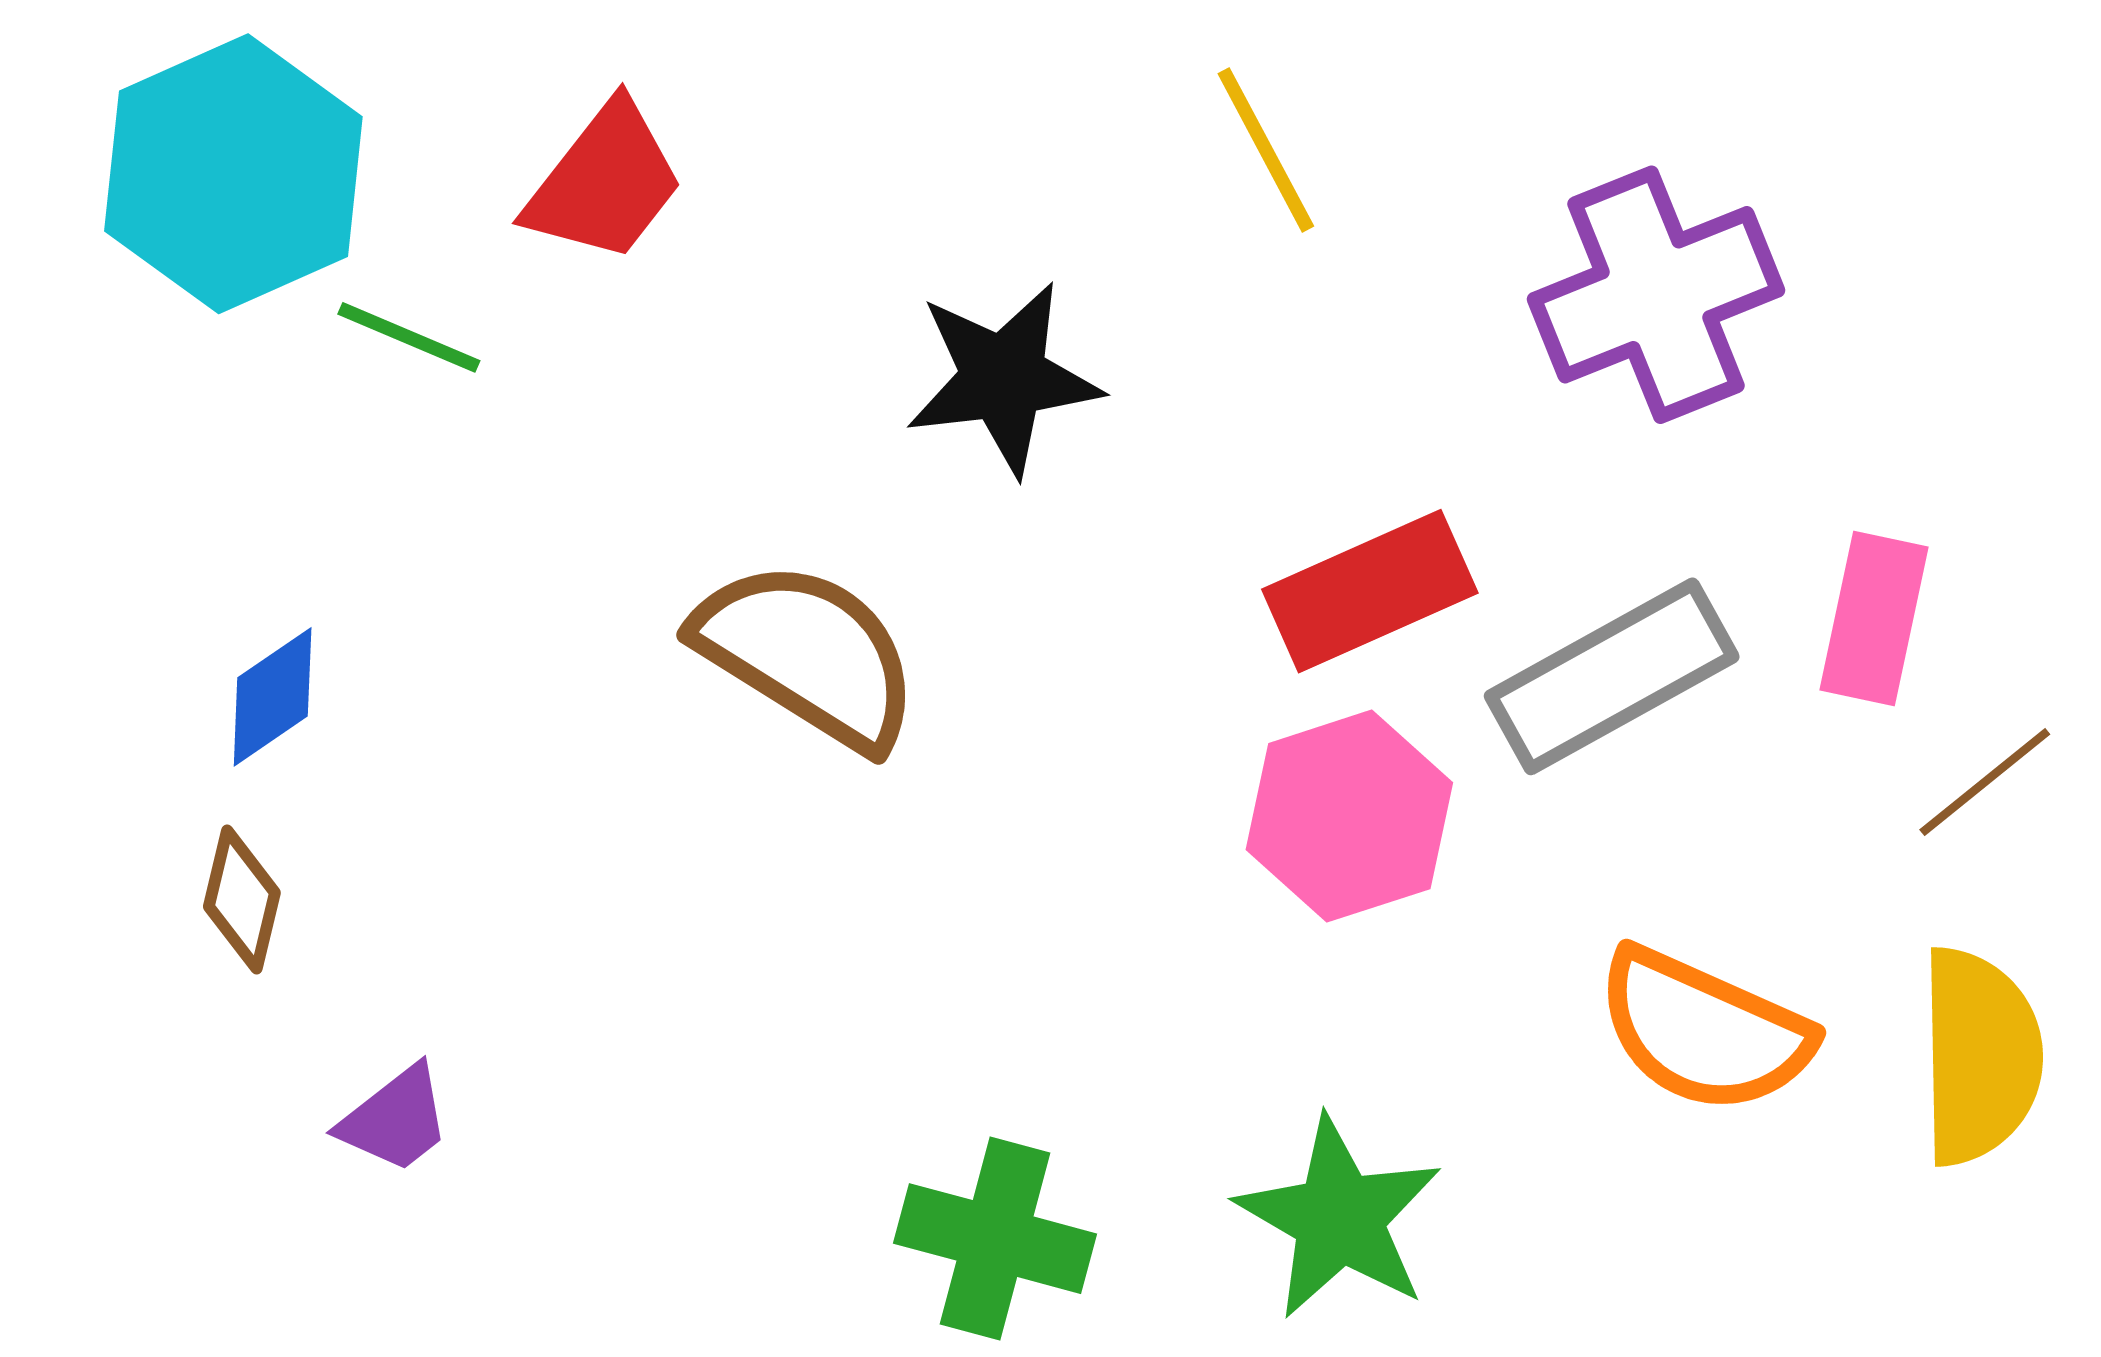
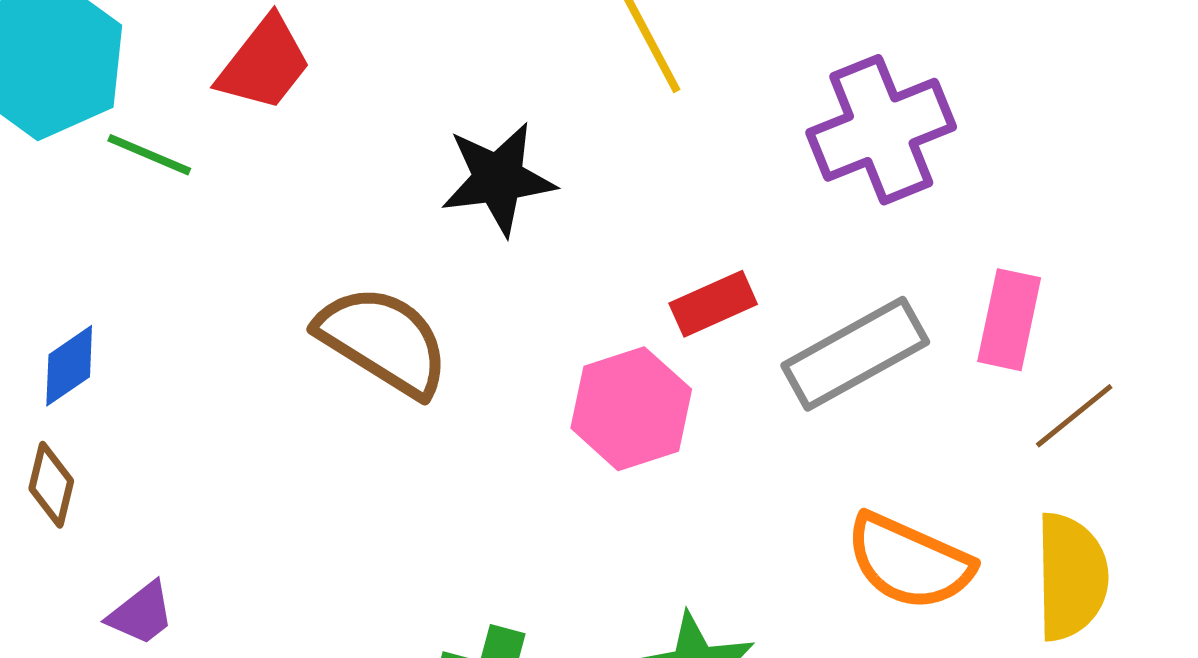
red rectangle: (1370, 591) -> (713, 304), size x0.7
pink hexagon: (1349, 816) -> (631, 409), moved

